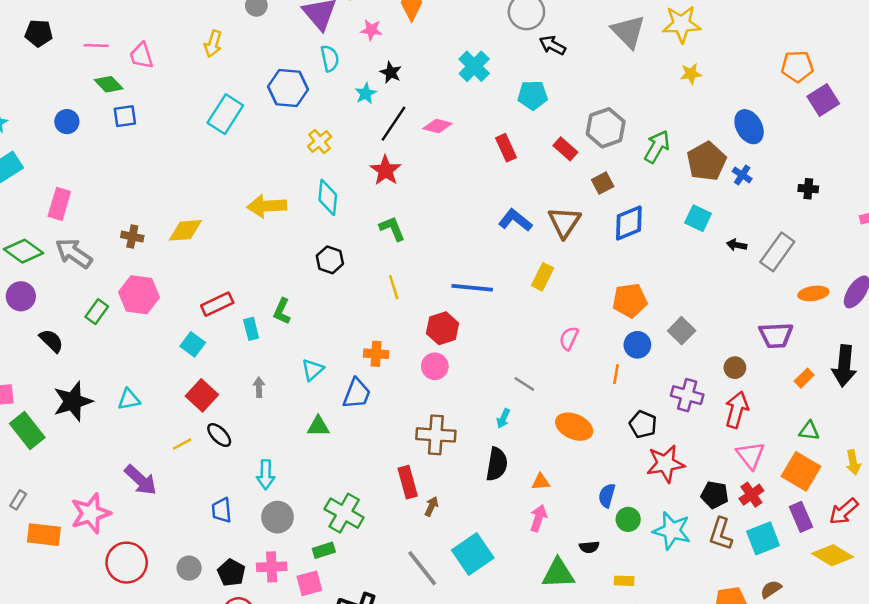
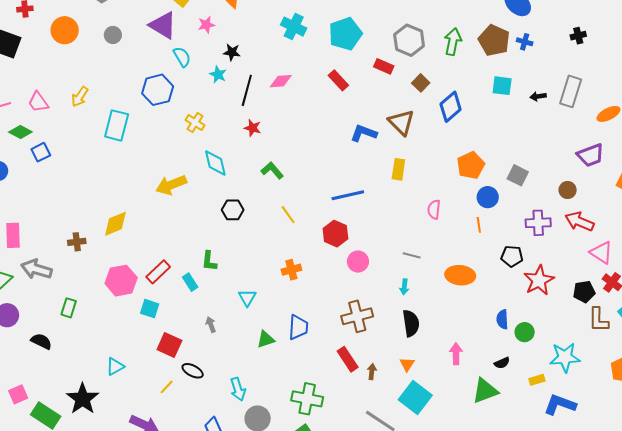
yellow arrow: (213, 44) -> (80, 97), moved, turned 35
cyan pentagon: (533, 95) -> (345, 34), size x1.4
red star: (386, 170) -> (253, 128), size x0.7
pink hexagon: (139, 295) -> (121, 281), moved
pink circle: (435, 366) -> (358, 262), moved
blue trapezoid: (357, 394) -> (298, 327), moved
black star: (73, 401) -> (83, 399), moved
red arrow: (737, 410) -> (579, 222), turned -64
orange triangle: (541, 482) -> (407, 364), moved, turned -35
cyan star: (672, 531) -> (565, 357), moved

